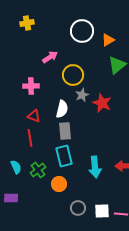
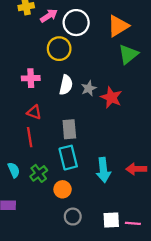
white circle: (82, 31) -> (76, 23), moved
orange triangle: (108, 40) -> (118, 26), size x1.5
pink arrow: (50, 57) -> (49, 16), moved
yellow circle: (73, 75) -> (59, 49), moved
white semicircle: (62, 109) -> (66, 85), moved
gray circle: (78, 208) -> (73, 217), moved

